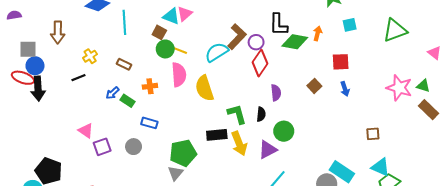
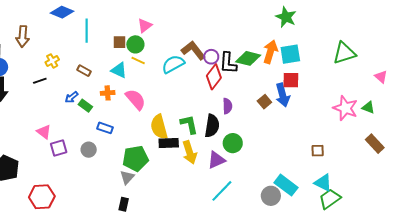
cyan triangle: (171, 16) -> (119, 70), moved
black L-shape: (278, 25) -> (228, 63), moved
cyan square: (350, 25) -> (290, 54), moved, size x1.5
brown square: (159, 32) -> (119, 42), turned -32
orange arrow: (318, 33) -> (270, 52), size x1.6
brown L-shape: (237, 37) -> (193, 50), turned -85
green circle: (165, 49) -> (135, 44), moved
pink semicircle: (179, 75) -> (135, 99), moved, turned -40
yellow semicircle: (204, 88) -> (159, 127), moved
blue arrow: (345, 89) -> (283, 95), moved, size x1.6
brown rectangle: (428, 110) -> (375, 144), moved
black semicircle: (261, 114) -> (212, 126), size x1.6

